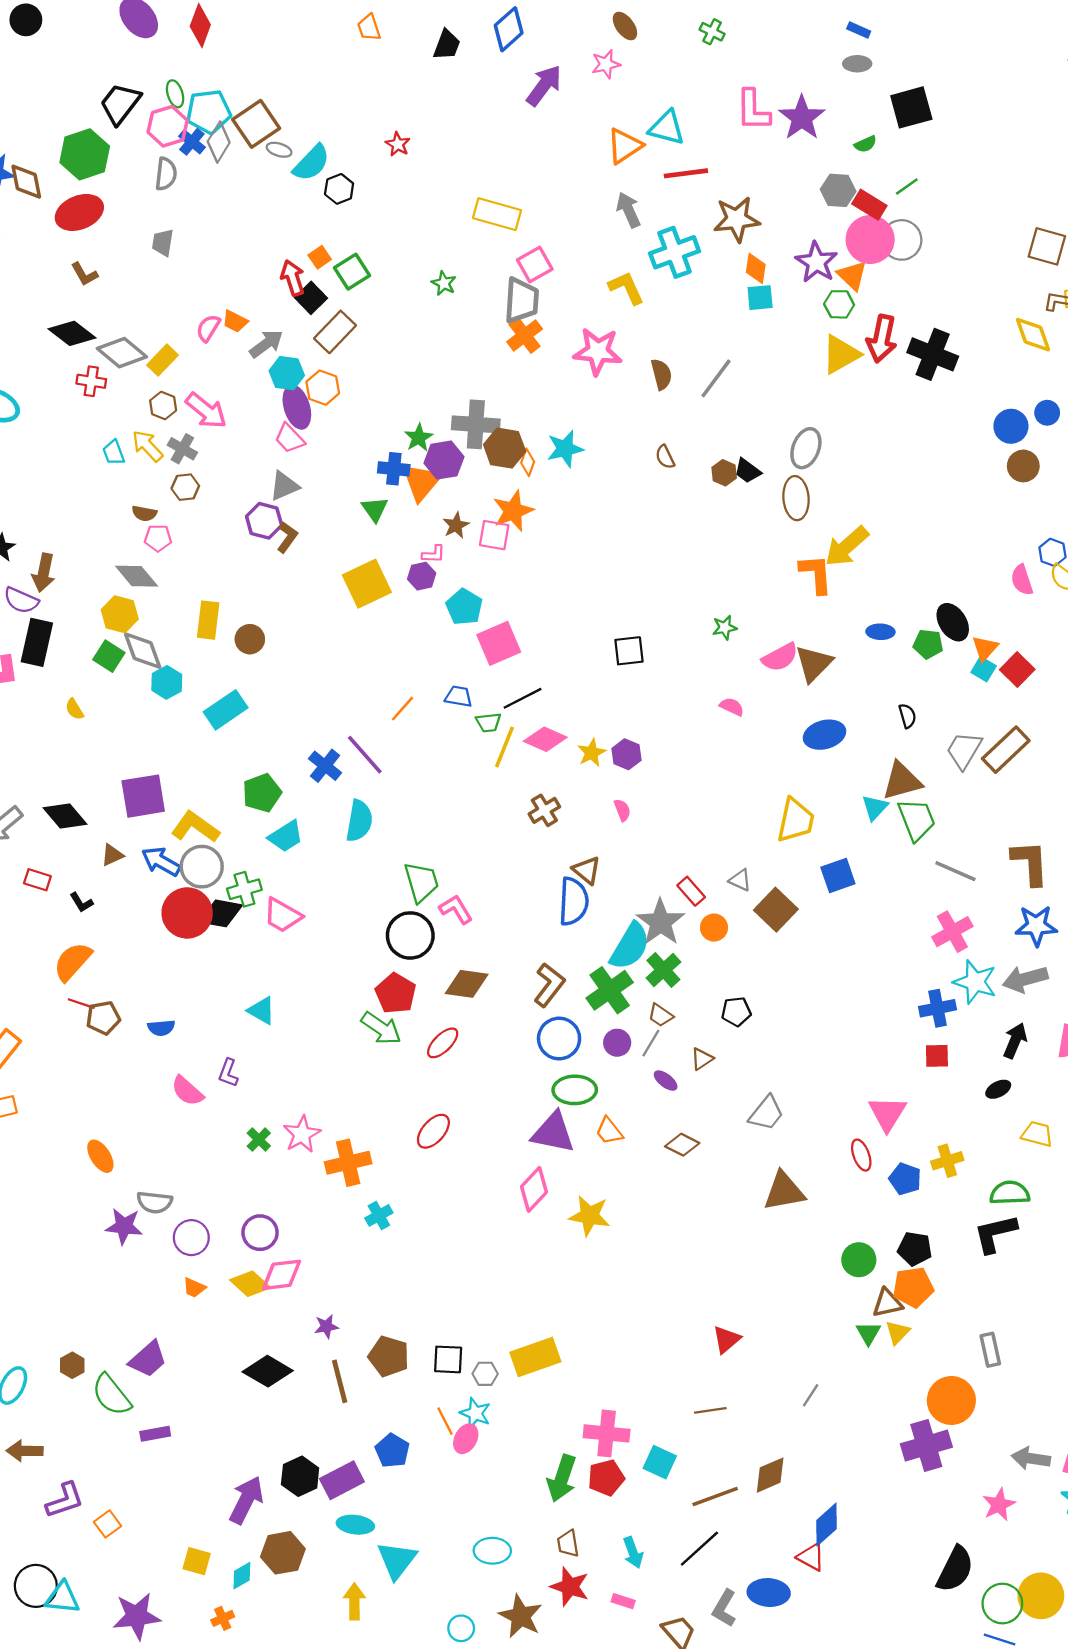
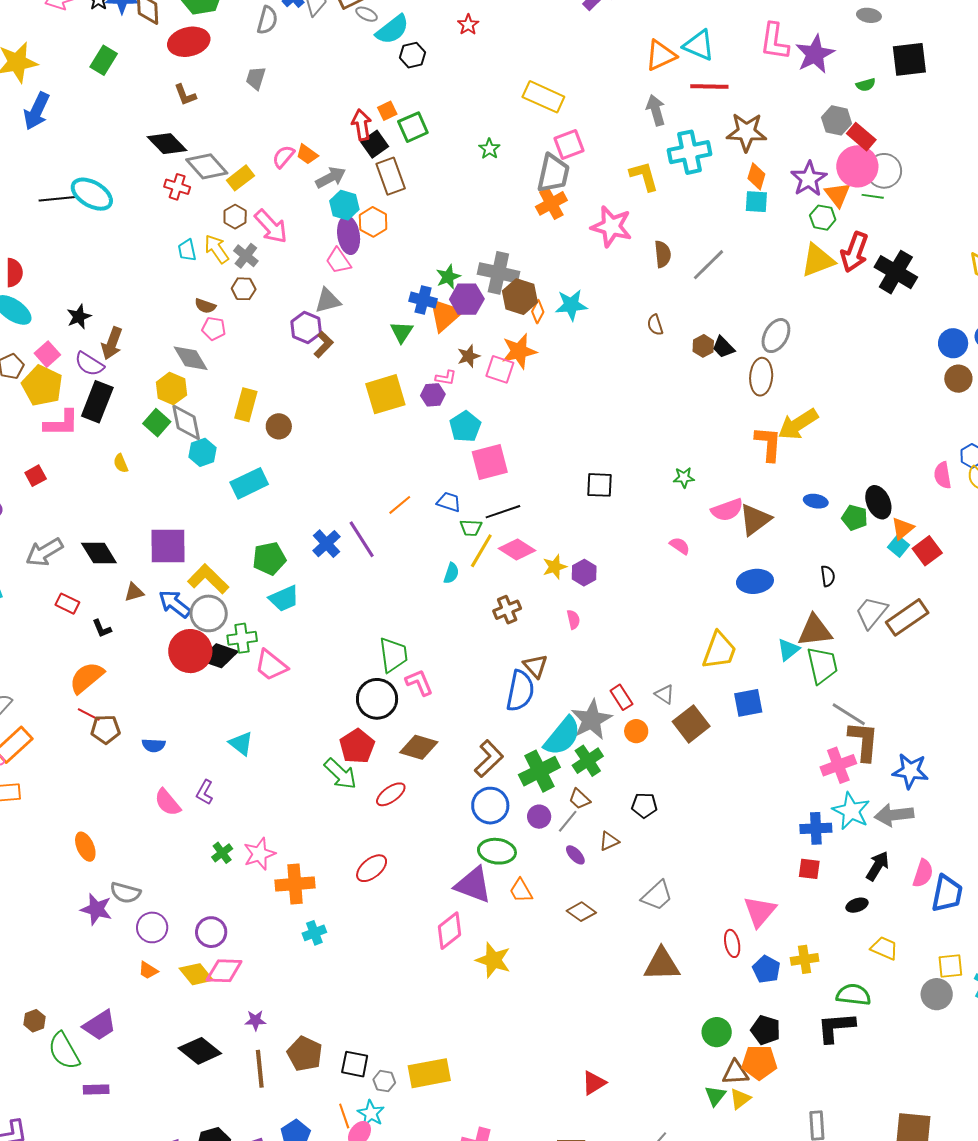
green line: (907, 187) -> (873, 196), moved, turned 35
brown rectangle: (335, 332) -> (391, 176), turned -72
cyan semicircle: (359, 821) -> (451, 573), moved, size x0.6
brown L-shape: (1030, 863) -> (864, 741), moved

